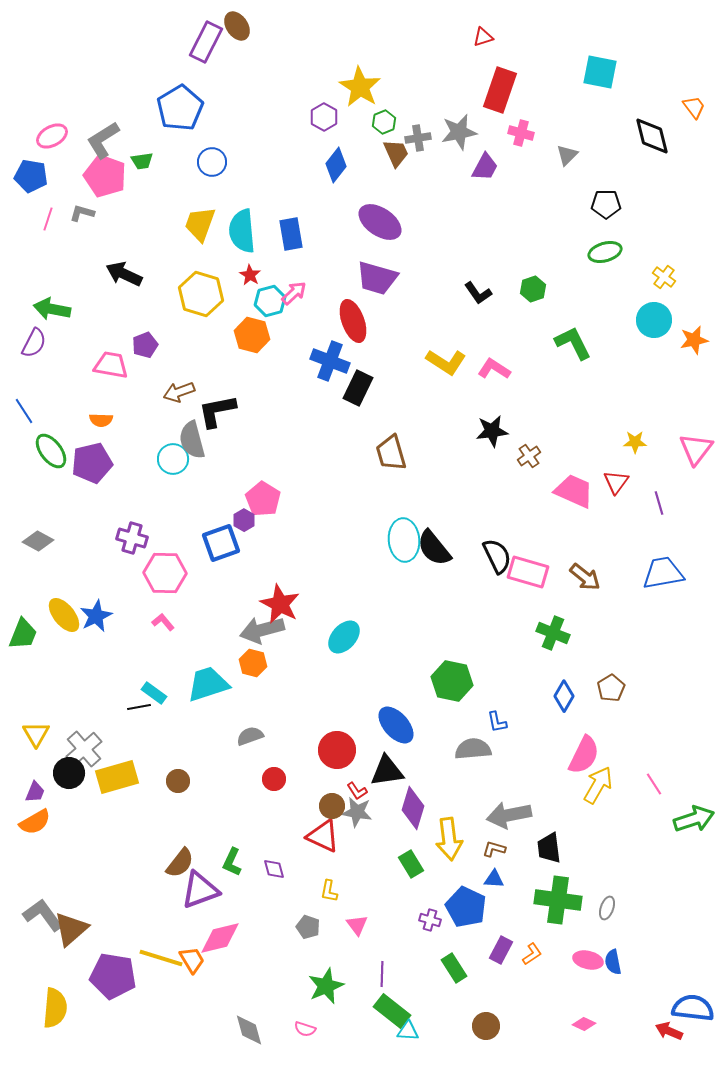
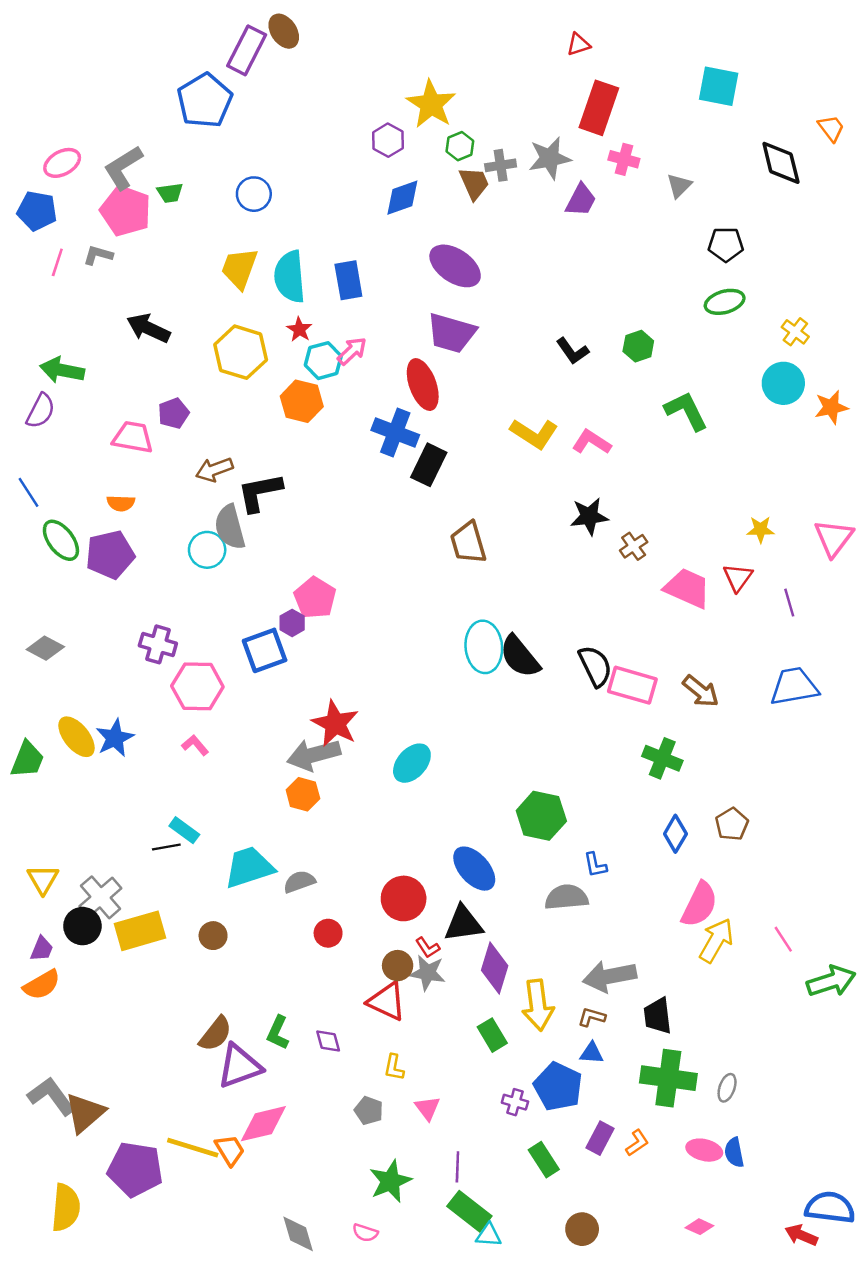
blue pentagon: (180, 108) -> (205, 101), moved
blue diamond: (336, 165) -> (402, 198), turned 32
cyan trapezoid: (208, 684) -> (249, 867), moved

